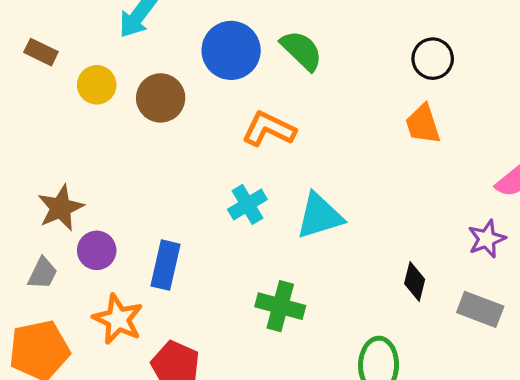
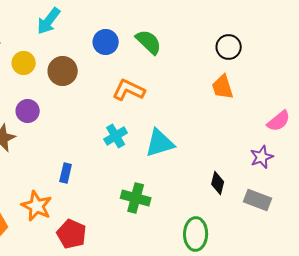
blue circle: (231, 50) -> (106, 42), size x0.7
purple circle: (97, 250) -> (28, 111), moved
blue rectangle: (166, 265) -> (66, 173), size x0.7

